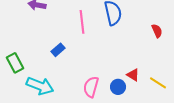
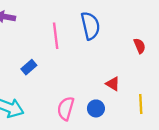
red triangle: (133, 75) -> (113, 84), moved
yellow line: (158, 83) -> (141, 104), turned 54

